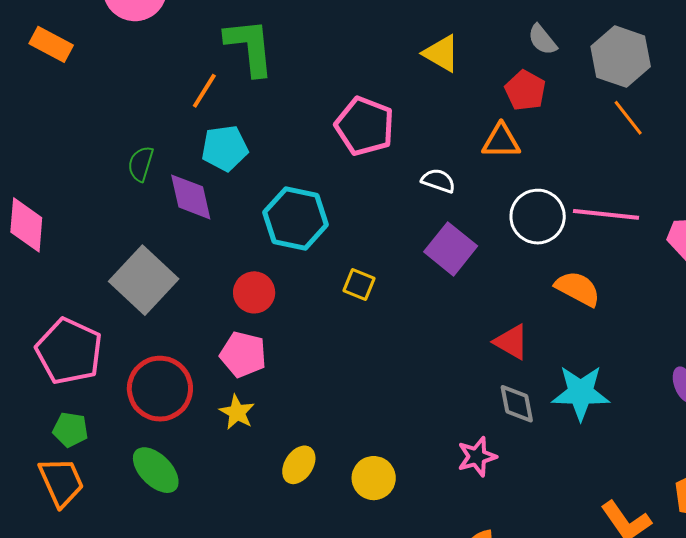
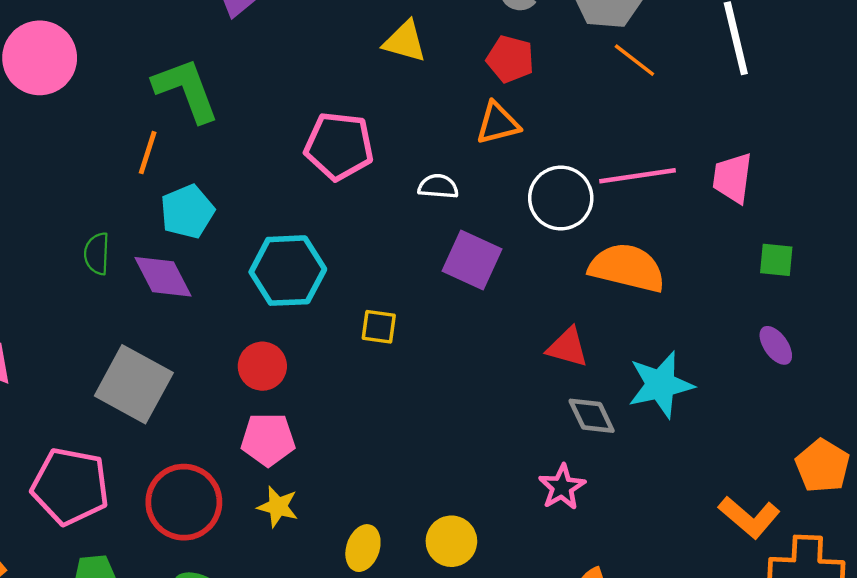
orange semicircle: (578, 289) -> (627, 268), size x1.4

